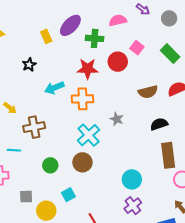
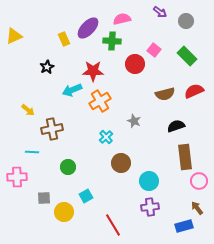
pink semicircle: (118, 20) -> (122, 19), moved
red star: (88, 69) -> (93, 71), moved
orange cross: (82, 99) -> (100, 101), turned -30
cyan cross: (89, 135) -> (106, 137), size x0.6
brown circle: (82, 162) -> (121, 163), moved
purple cross: (133, 206) -> (150, 207), turned 30

